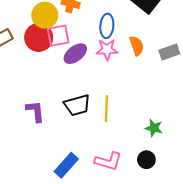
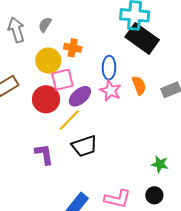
red circle: (39, 37) -> (46, 99), moved
pink star: (107, 50) -> (110, 91), turned 30
yellow line: (106, 109) -> (69, 120), moved, turned 45

